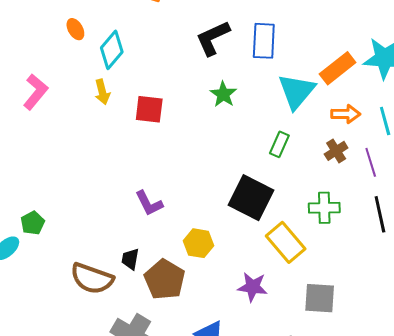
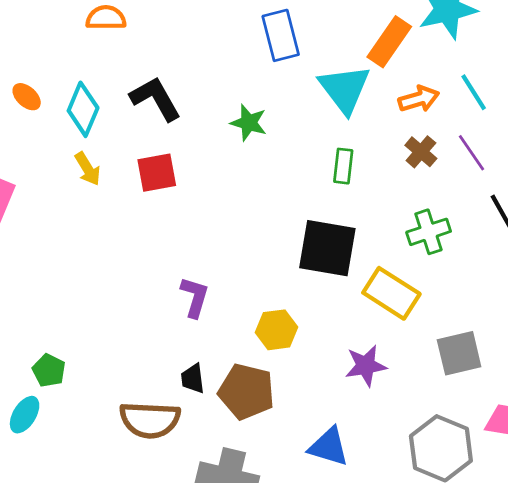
black L-shape: (213, 38) -> (156, 99), moved, turned 102
purple L-shape: (149, 203) -> (195, 297), turned -120

